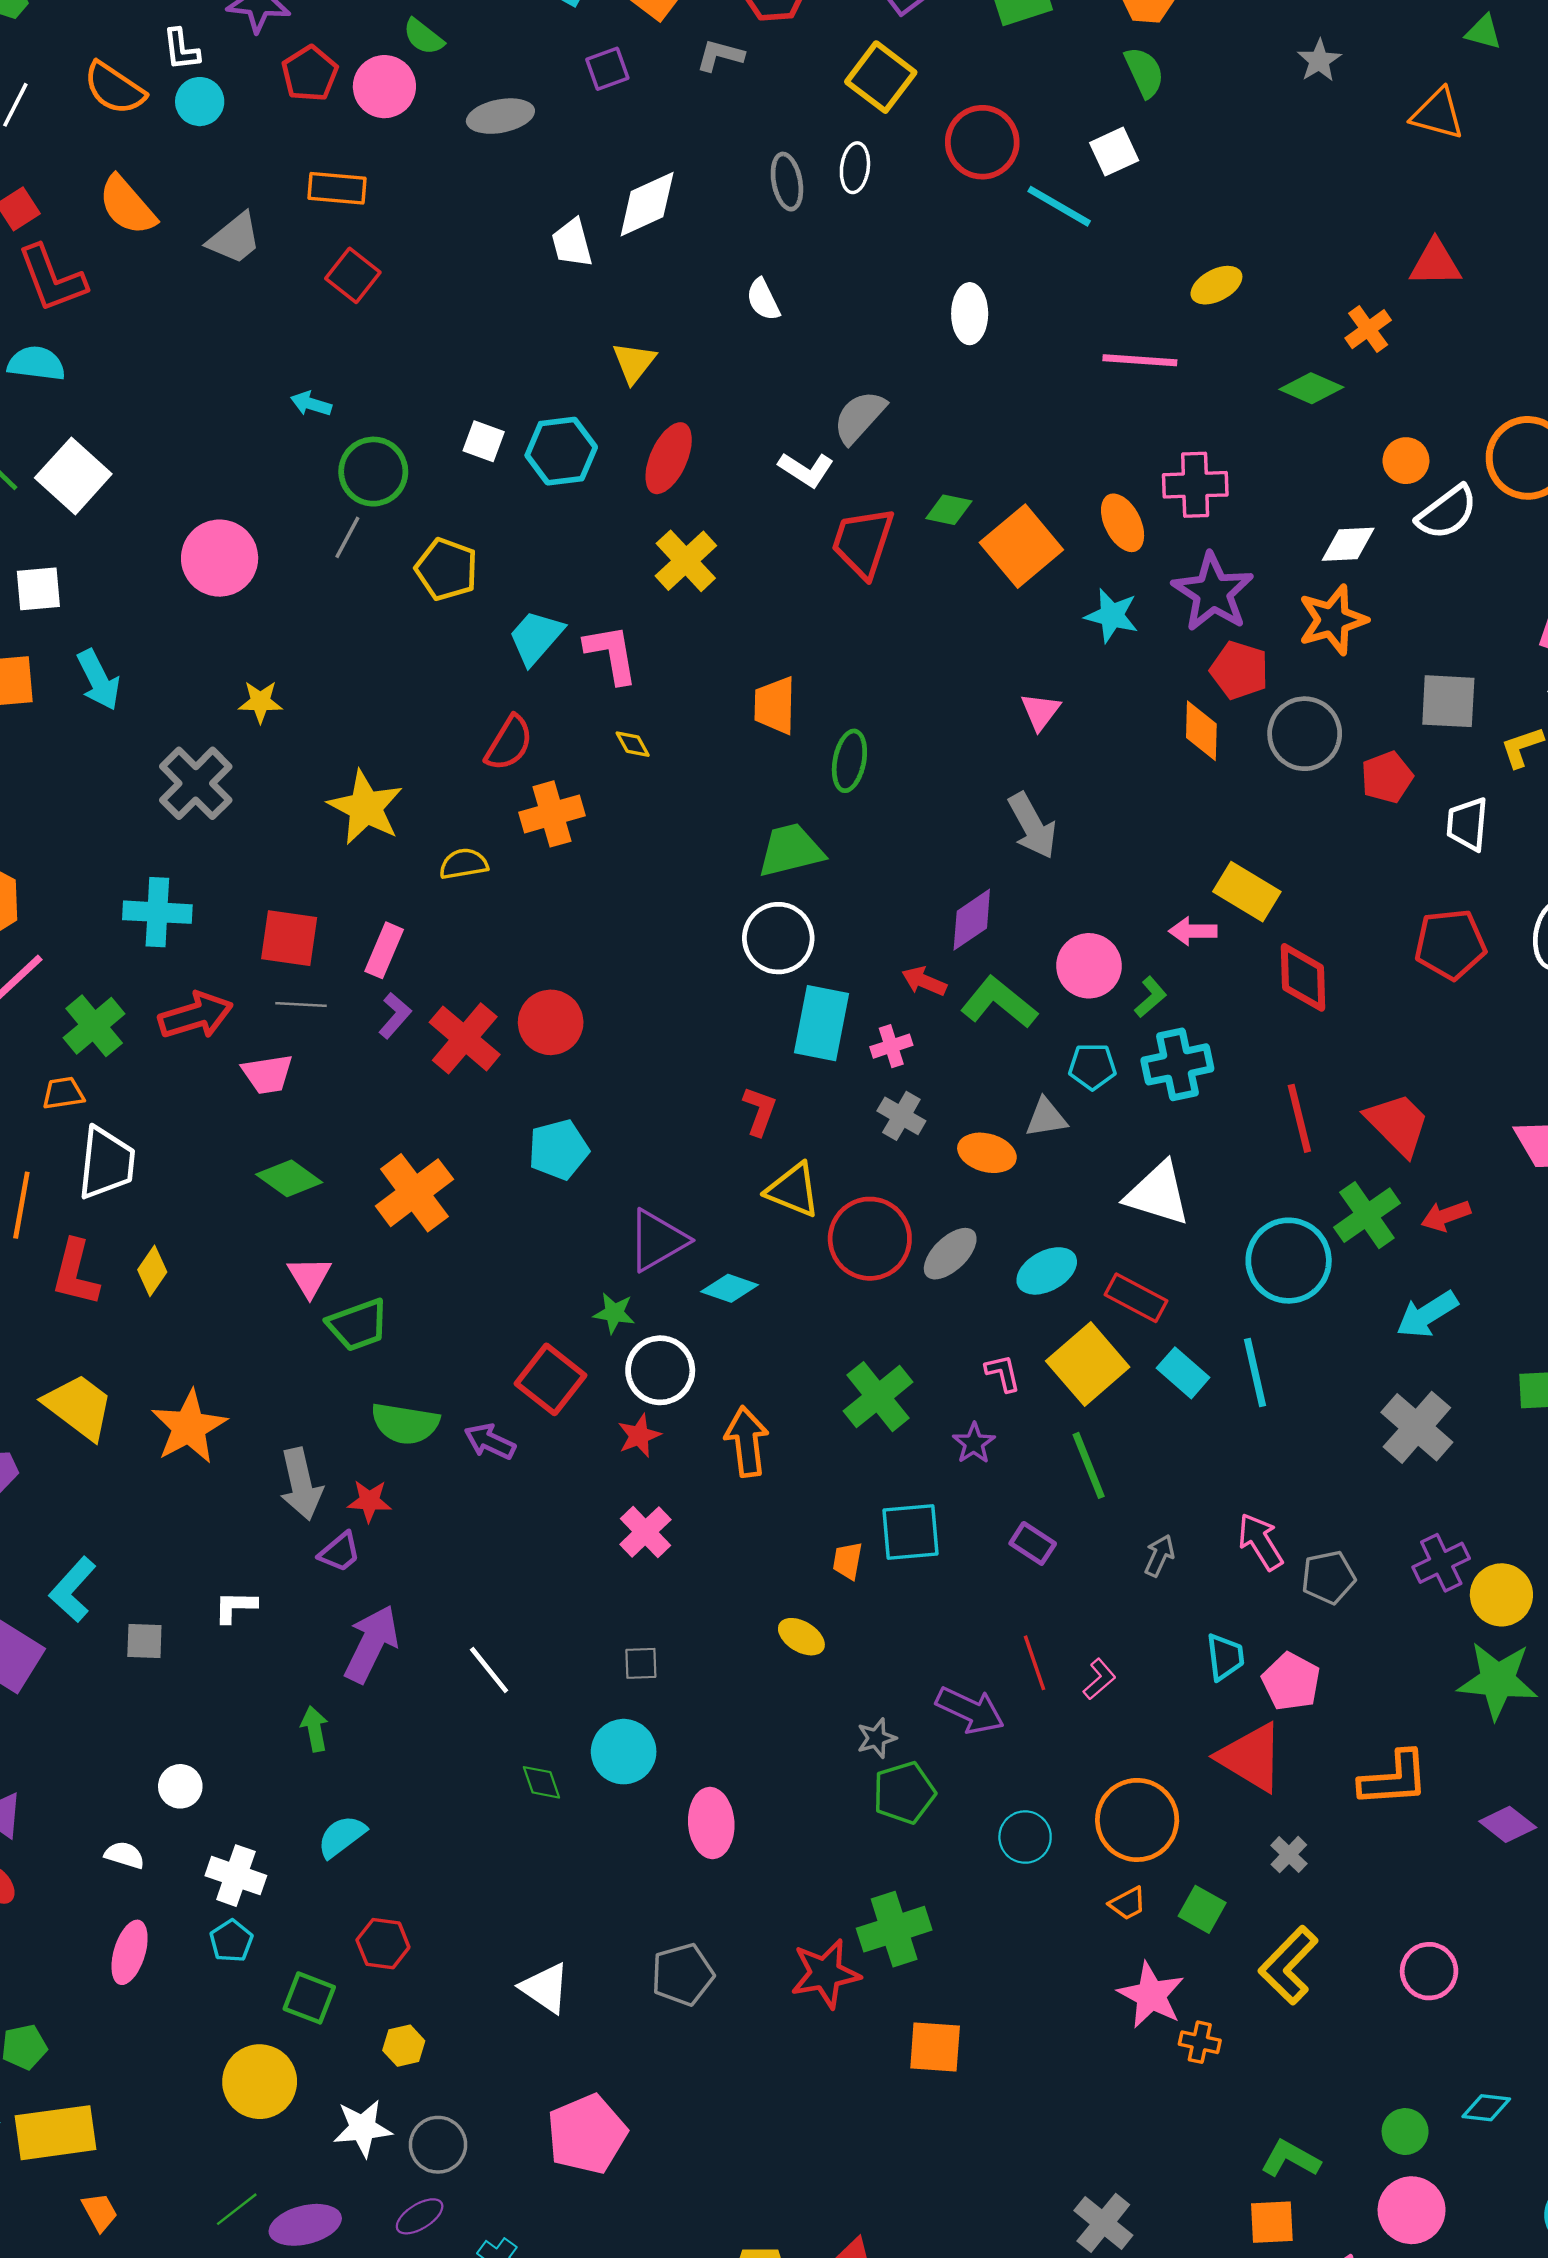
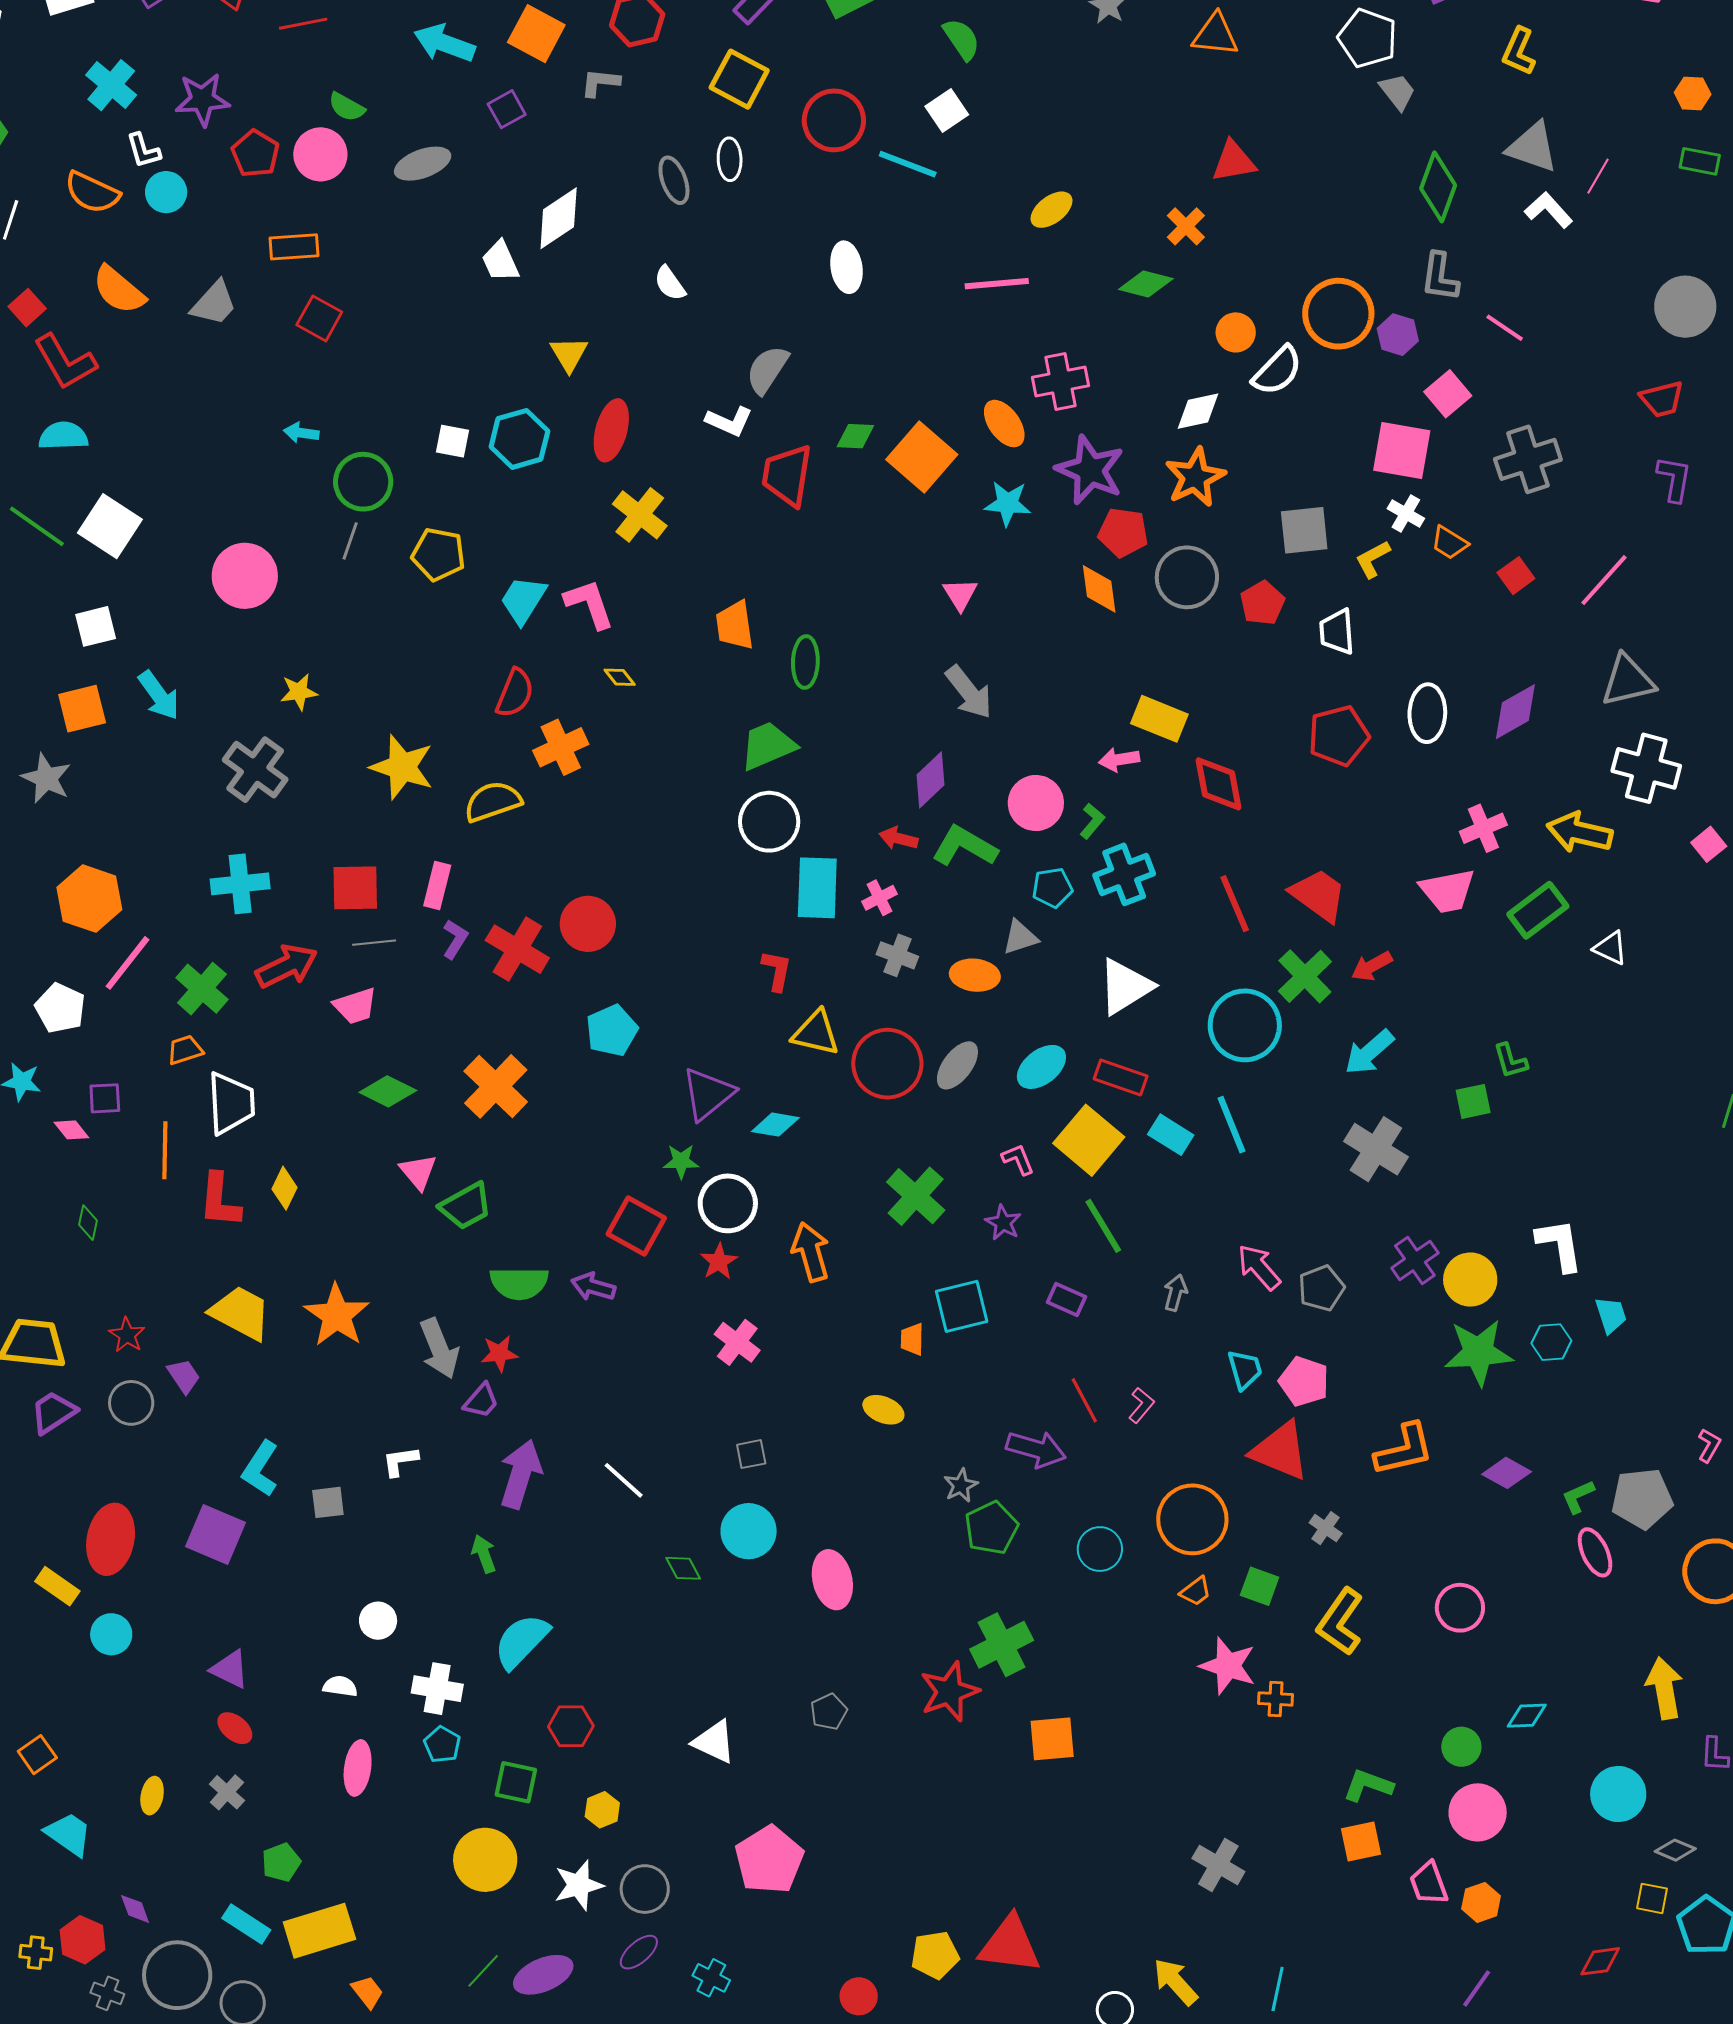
yellow semicircle: (464, 864) -> (493, 801), size x1.4
white triangle: (1158, 1194) -> (1125, 986), turned -40
cyan semicircle: (342, 1836) -> (521, 1641), size x1.4
gray pentagon: (683, 1974) -> (829, 1712), size x0.7

